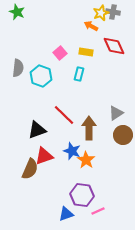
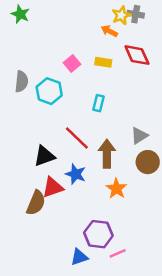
cyan rectangle: (79, 74) -> (98, 103), moved
blue star: (72, 151) -> (76, 174), moved
orange star: (86, 160) -> (116, 188), moved

